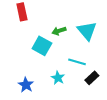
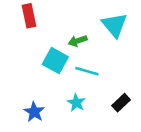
cyan triangle: (87, 31) -> (114, 25), moved
cyan line: (77, 62) -> (87, 71), moved

